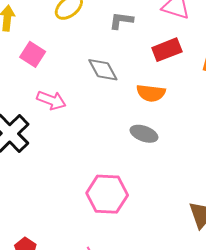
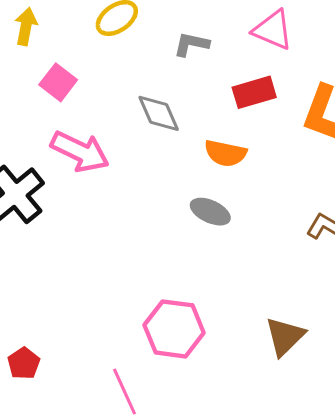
pink arrow: (51, 100) -> (80, 151), size x1.4
pink hexagon: (107, 194) -> (174, 329), moved

